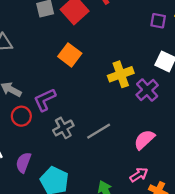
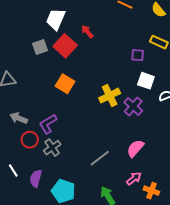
purple square: (158, 21) -> (138, 55), moved
gray cross: (63, 128) -> (52, 148), moved
gray line: (99, 131) -> (100, 158), moved

